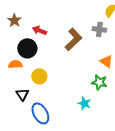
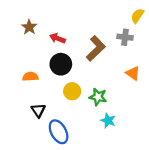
black circle: (27, 48) -> (61, 64), moved
yellow circle: (39, 76) -> (72, 91), moved
green star: (99, 82) -> (98, 97), moved

